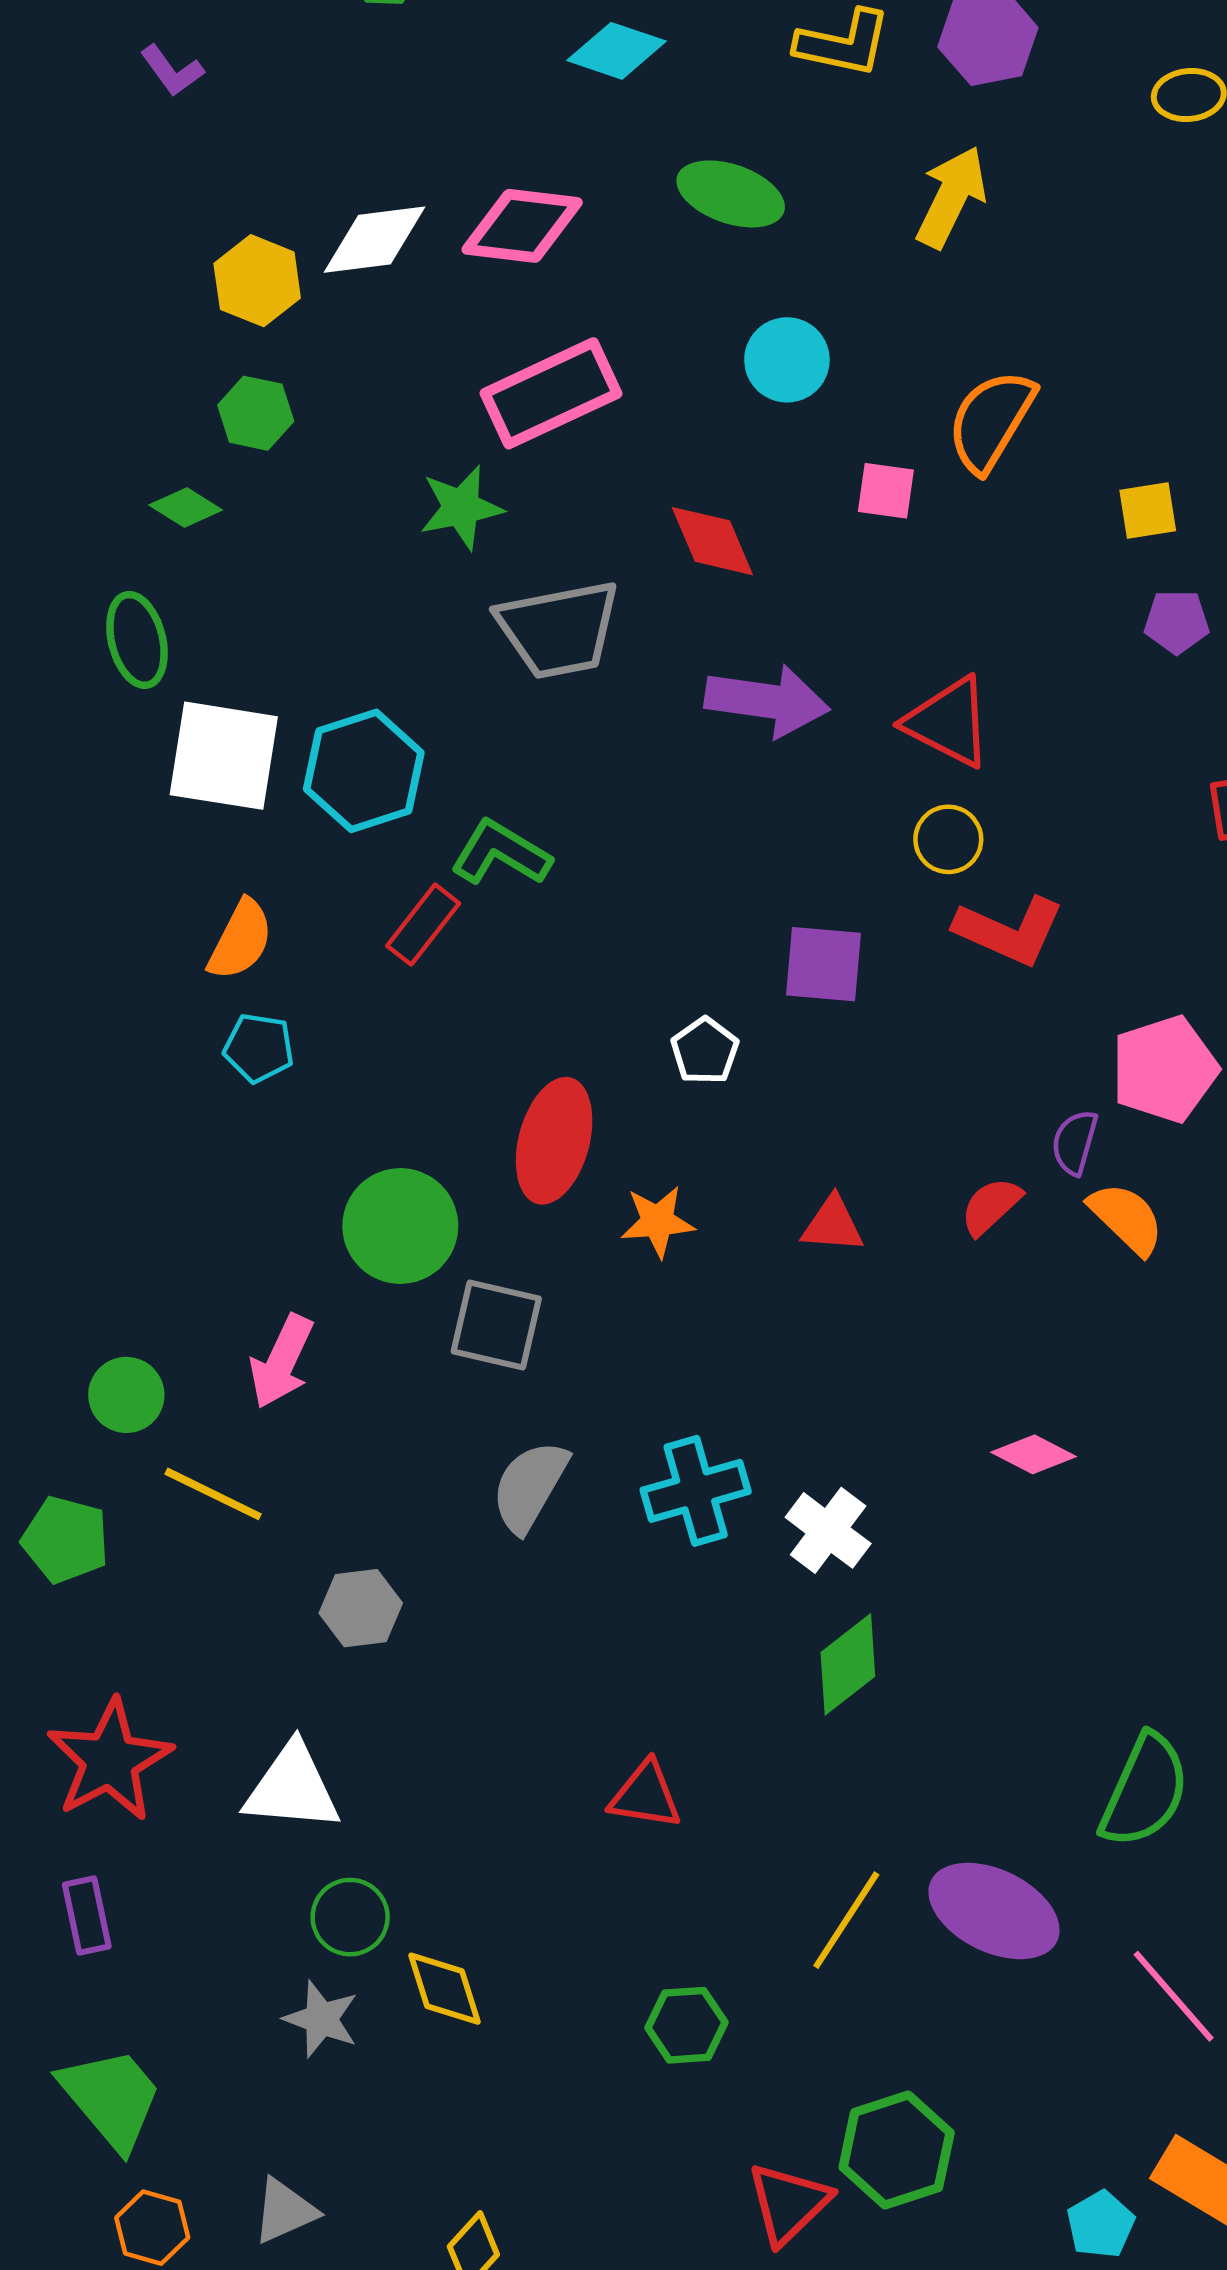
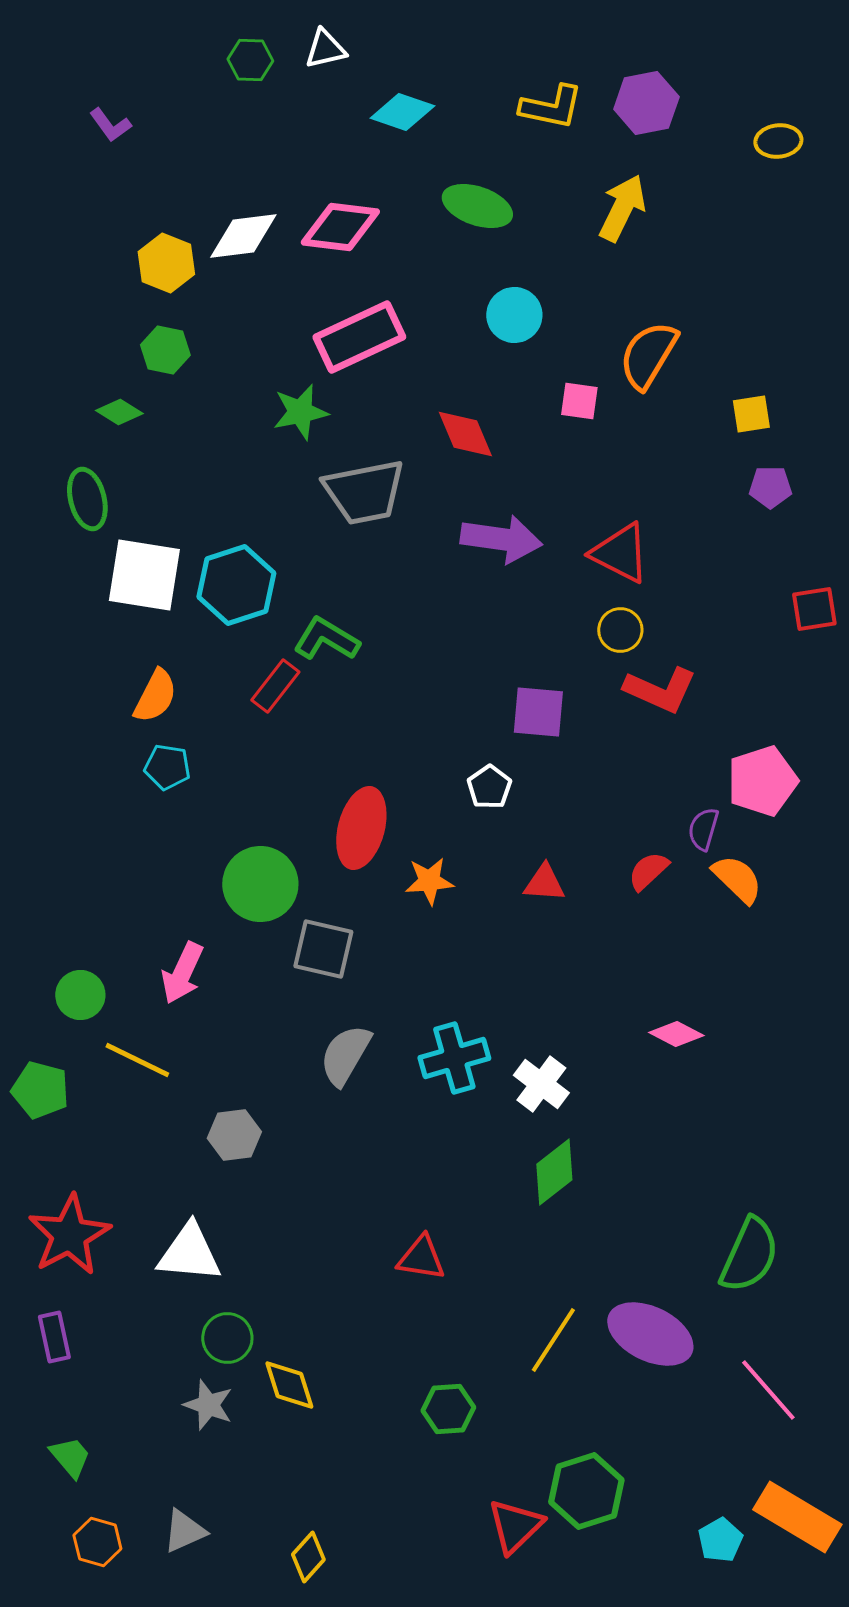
white pentagon: (705, 1051) -> (489, 787), moved
green trapezoid: (111, 2098) -> (70, 1457), size x0.6

